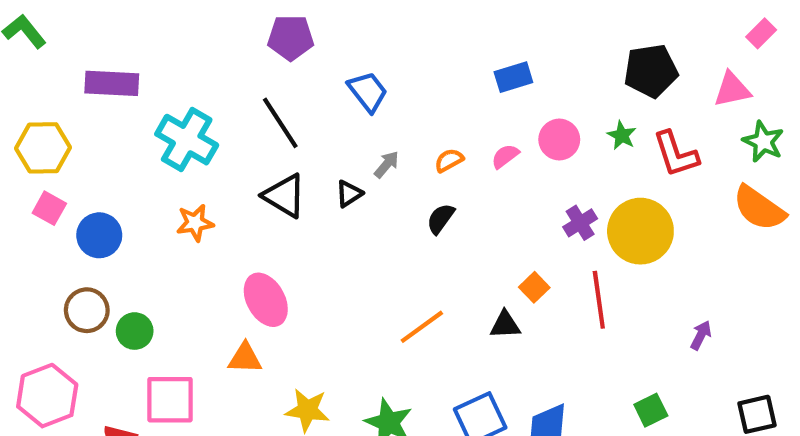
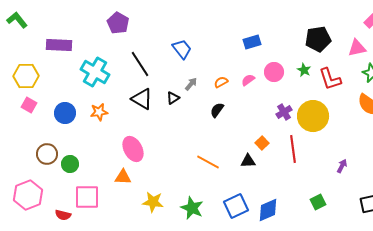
purple pentagon: (291, 38) -> (118, 23), moved, turned 30
blue circle: (99, 235) -> (65, 113), moved
orange line: (422, 327) -> (208, 162), turned 65

